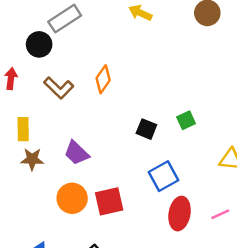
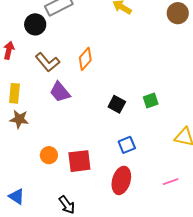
purple trapezoid: (77, 153) -> (60, 92), moved
blue square: (163, 176) -> (127, 145), size x0.7
orange circle: (72, 198) -> (49, 155), size x0.7
red ellipse: (180, 214) -> (121, 180), moved

